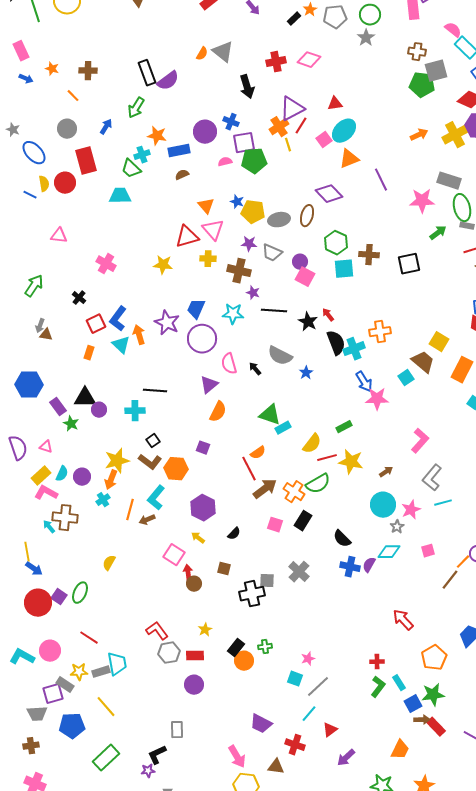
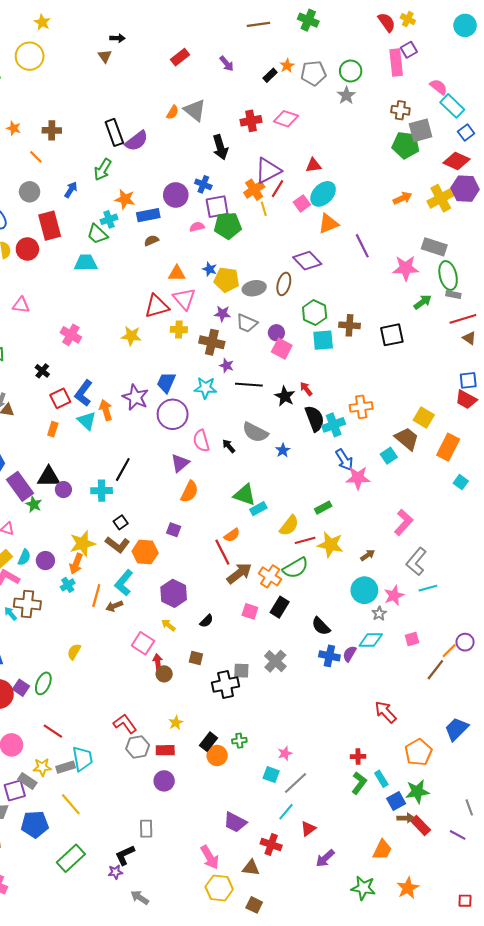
orange triangle: (206, 206) -> (177, 273), turned -48
black line: (155, 391) -> (123, 469), turned -65
purple rectangle: (58, 407) -> (20, 486), size x1.5

